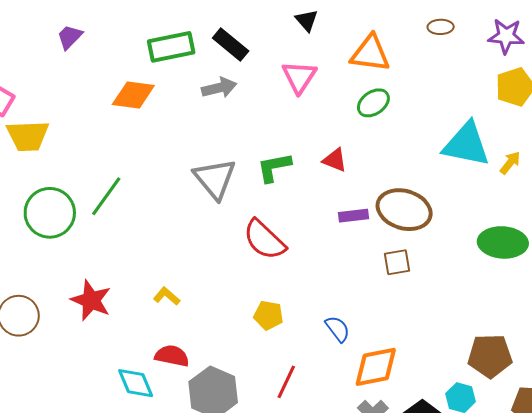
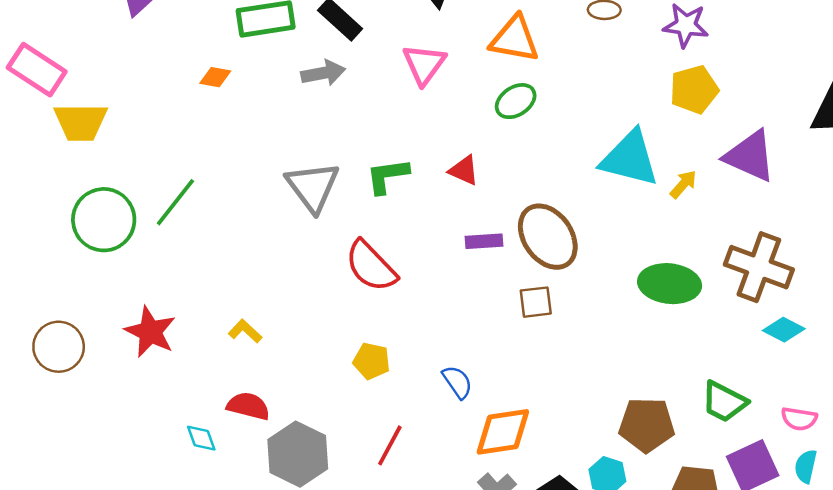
orange diamond: (133, 95) -> (215, 77), size x0.6
brown ellipse: (404, 210) -> (548, 237), turned 36
cyan diamond: (136, 383) -> (201, 438), size x0.7

